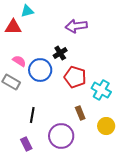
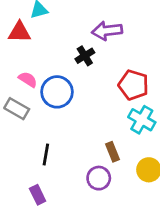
black cross: (60, 53) -> (85, 56), moved
red pentagon: (75, 77) -> (133, 85), moved
purple circle: (61, 136) -> (99, 178), moved, size x0.7

